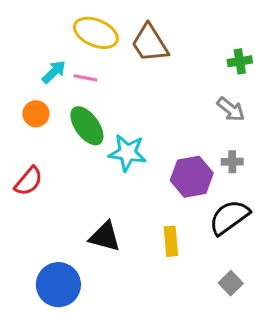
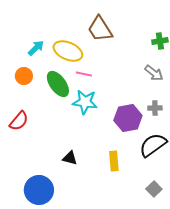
yellow ellipse: (96, 33) -> (68, 51), moved
pink line: (85, 78) -> (84, 74), moved
black triangle: (105, 237) -> (70, 158), size x0.7

